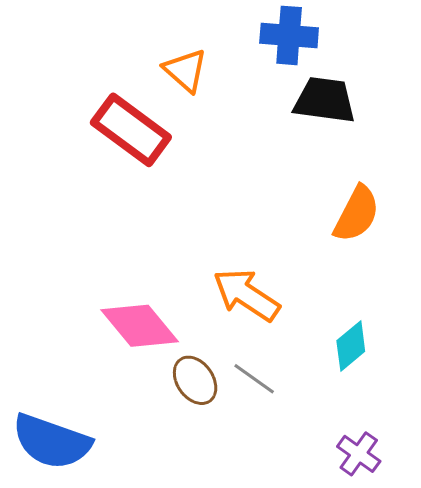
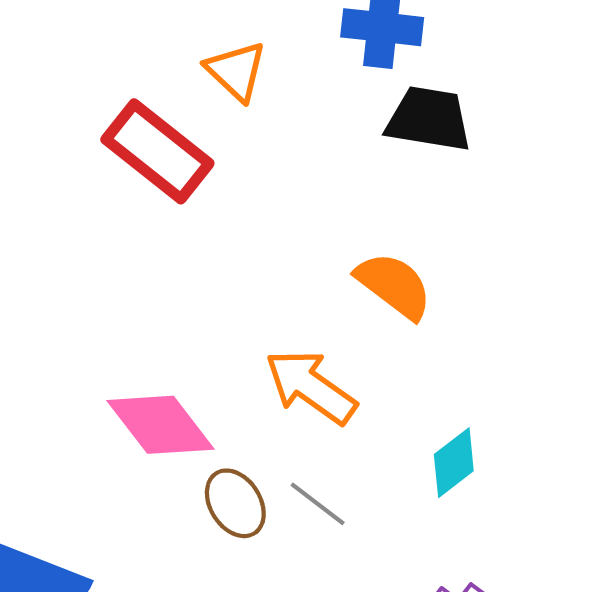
orange semicircle: (357, 214) -> (394, 285), moved, turned -82

